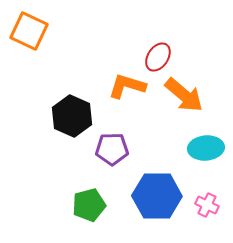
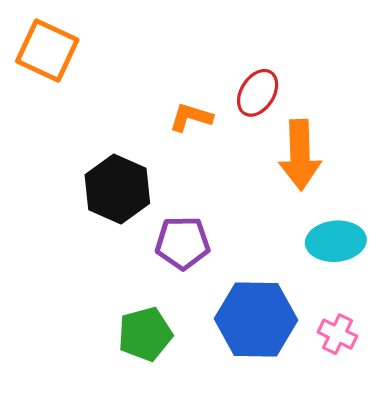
orange L-shape: (127, 86) -> (191, 117), moved, size x0.7
orange arrow: (184, 95) -> (300, 155), turned 48

